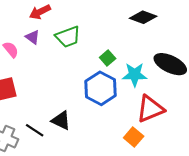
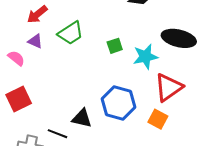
green square: (108, 58) -> (115, 46), turned 35
blue hexagon: (101, 88) -> (119, 103), moved

